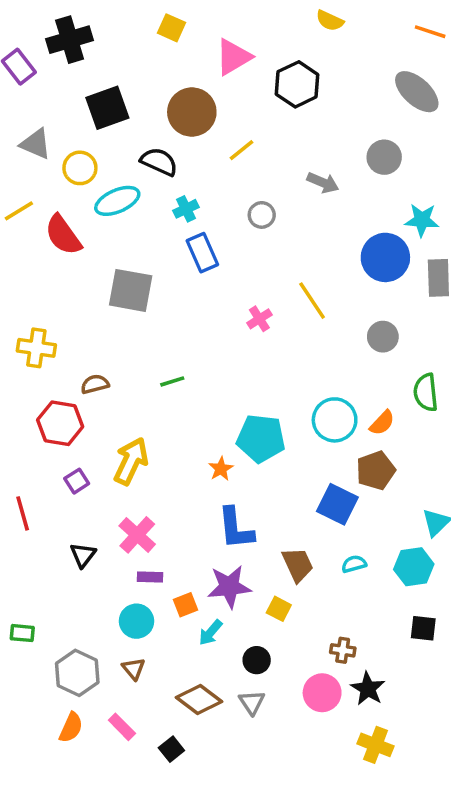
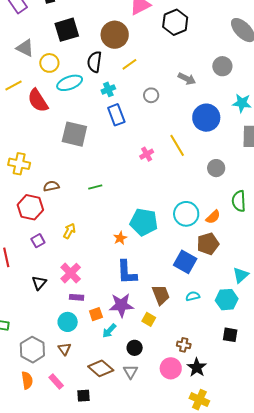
yellow line: (242, 150) -> (129, 64), moved
black semicircle: (159, 162) -> (94, 62), turned -110
blue circle: (385, 257) -> (206, 118), moved
yellow arrow: (131, 461) -> (69, 231), size x0.6
orange semicircle: (71, 727) -> (27, 380), turned -36
black square: (171, 749) -> (83, 396), turned 32

